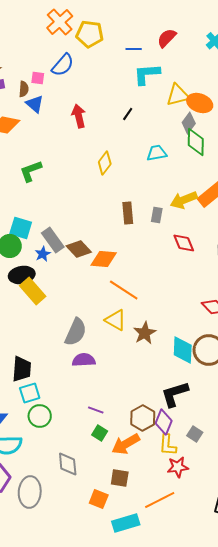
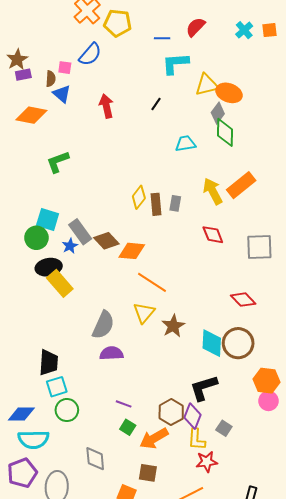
yellow diamond: (105, 163) -> (139, 197), moved
yellow arrow: (184, 200) -> (213, 191), turned 84
gray rectangle: (157, 215) -> (175, 203), moved
yellow triangle: (116, 320) -> (144, 313), turned 40

